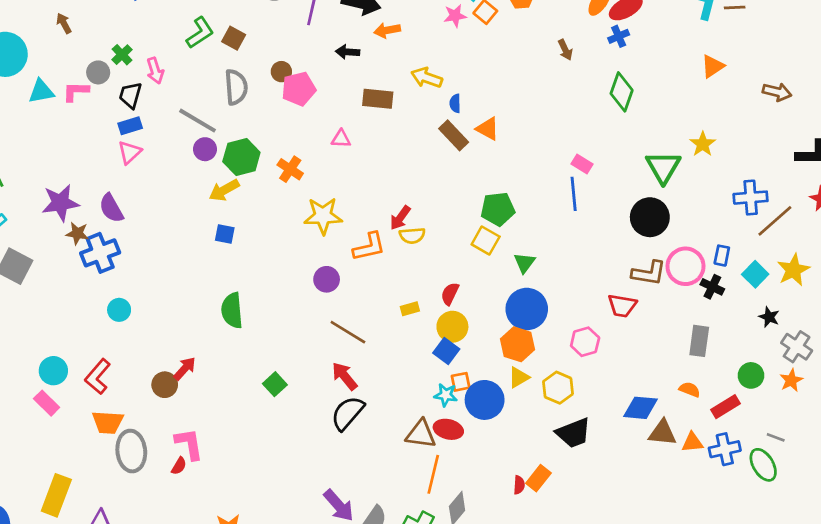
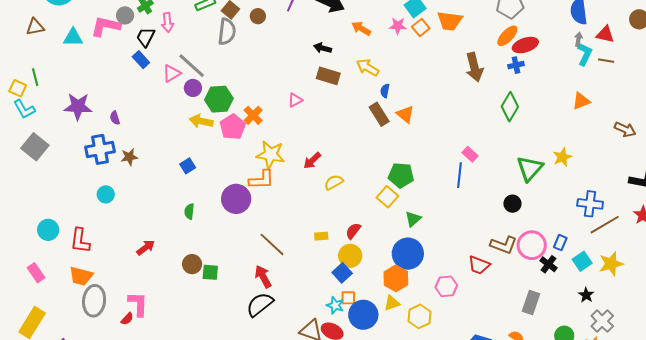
orange arrow: (387, 30) -> (361, 28), moved, turned 30
brown arrow: (565, 50) -> (474, 67), size x1.8
black arrow: (348, 52) -> (323, 48), moved
brown circle: (281, 72) -> (258, 16), moved
gray semicircle: (236, 87) -> (227, 32), moved
pink pentagon: (299, 89) -> (233, 127), moved, turned -30
cyan triangle: (41, 91) -> (73, 37), moved
pink L-shape: (76, 91) -> (106, 26), size x1.4
blue rectangle: (130, 126) -> (141, 60), turned 54
pink triangle: (341, 139) -> (295, 100), turned -42
pink triangle: (130, 152) -> (172, 73), moved
yellow arrow: (224, 190) -> (201, 121), turned 30
purple semicircle: (111, 208) -> (115, 118), size x0.6
black circle: (650, 217) -> (512, 204), size x0.6
red arrow: (400, 218) -> (312, 161), moved
brown star: (77, 233) -> (129, 157), moved, turned -30
blue square: (225, 234) -> (188, 166), moved, turned 35
yellow semicircle: (412, 236) -> (334, 182), turned 144
orange L-shape: (369, 247) -> (262, 180), moved
purple circle: (327, 279) -> (236, 199), moved, size x1.5
green semicircle: (232, 310) -> (189, 211), size x0.6
red L-shape: (98, 377) -> (80, 241), turned -44
green square: (275, 384) -> (210, 272), turned 36
brown circle: (165, 385) -> (192, 264), moved
pink rectangle: (47, 403) -> (36, 273), moved

